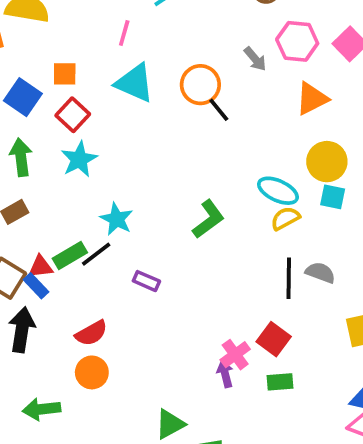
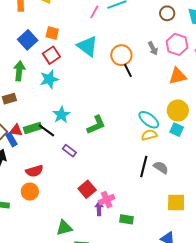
pink line: (124, 33) -> (94, 12), moved
green L-shape: (208, 219) -> (96, 125), moved
black line: (96, 254) -> (46, 130), turned 60
red square: (274, 339) -> (87, 189), moved

